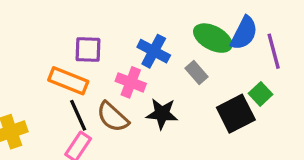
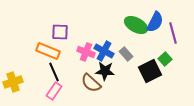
blue cross: (154, 51) -> (104, 51), moved
gray rectangle: (196, 73) -> (126, 54), moved
brown semicircle: (113, 117) -> (91, 83), moved

